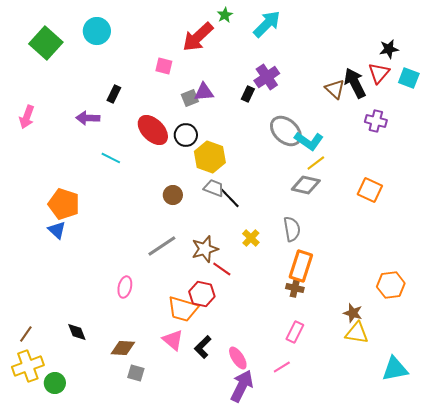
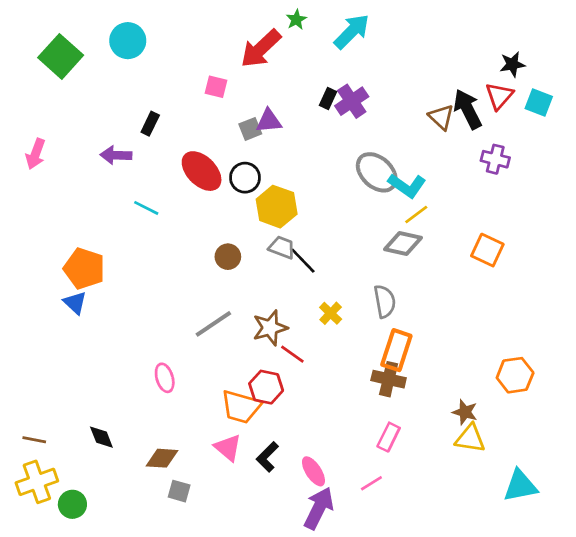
black rectangle: (248, 94) -> (328, 99), moved
pink ellipse: (125, 287) -> (165, 378), turned -30
brown cross: (295, 288) -> (389, 379), size x1.4
brown line: (26, 334) -> (34, 440), turned 66

